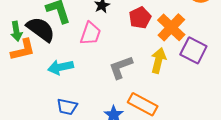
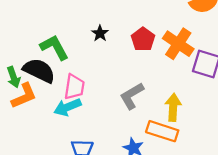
pink trapezoid: (90, 34) -> (74, 87), moved
yellow arrow: (158, 60) -> (173, 107), moved

